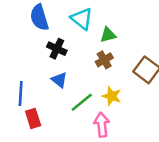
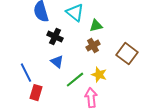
blue line: (21, 94) -> (26, 73), turned -30
red rectangle: (33, 118) -> (36, 93), turned 35

